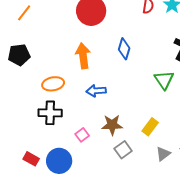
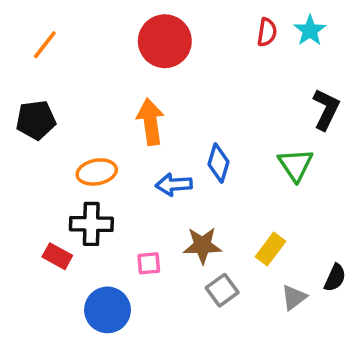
blue diamond: (124, 49) -> (219, 163), moved
pink square: (82, 135) -> (149, 263), turned 32
red rectangle: (31, 159) -> (57, 256), moved

